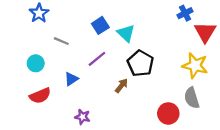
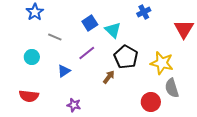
blue cross: (185, 13) -> (144, 12), moved
yellow star: (195, 66) -> (162, 63), moved
red semicircle: (40, 96) -> (29, 96), moved, turned 30

